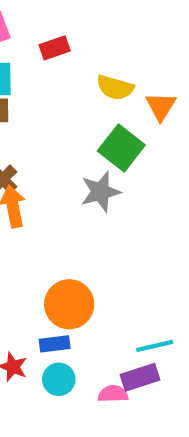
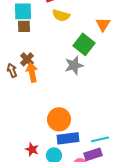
yellow semicircle: (115, 88) -> (61, 15), moved
blue rectangle: (55, 344) -> (68, 138), moved, size x1.5

